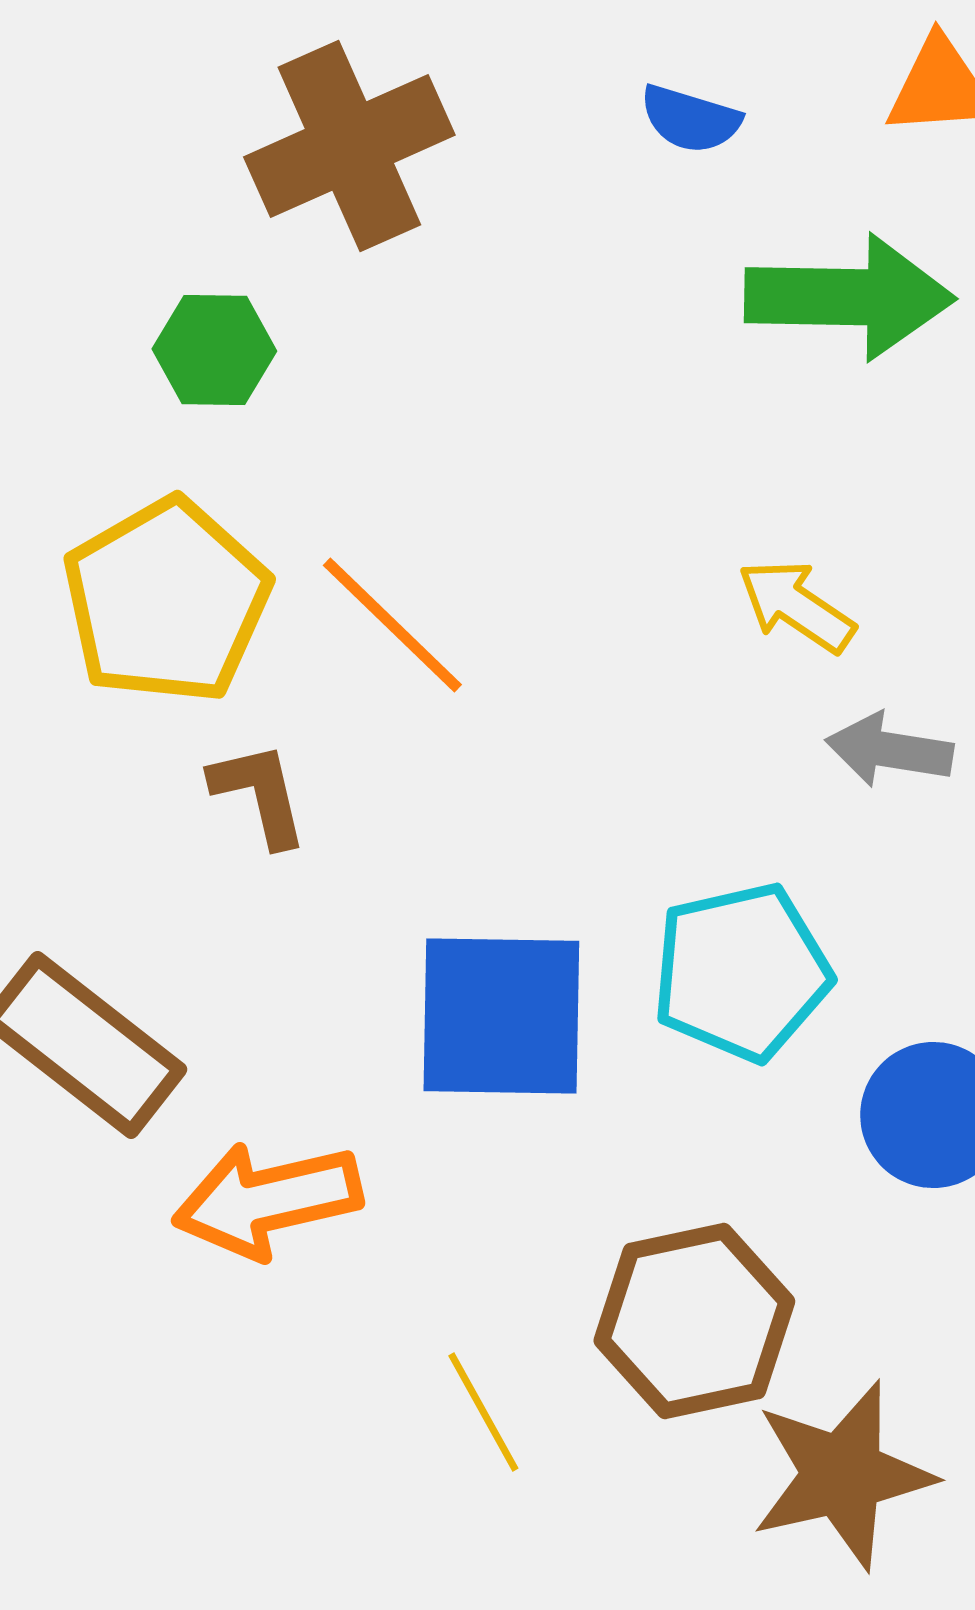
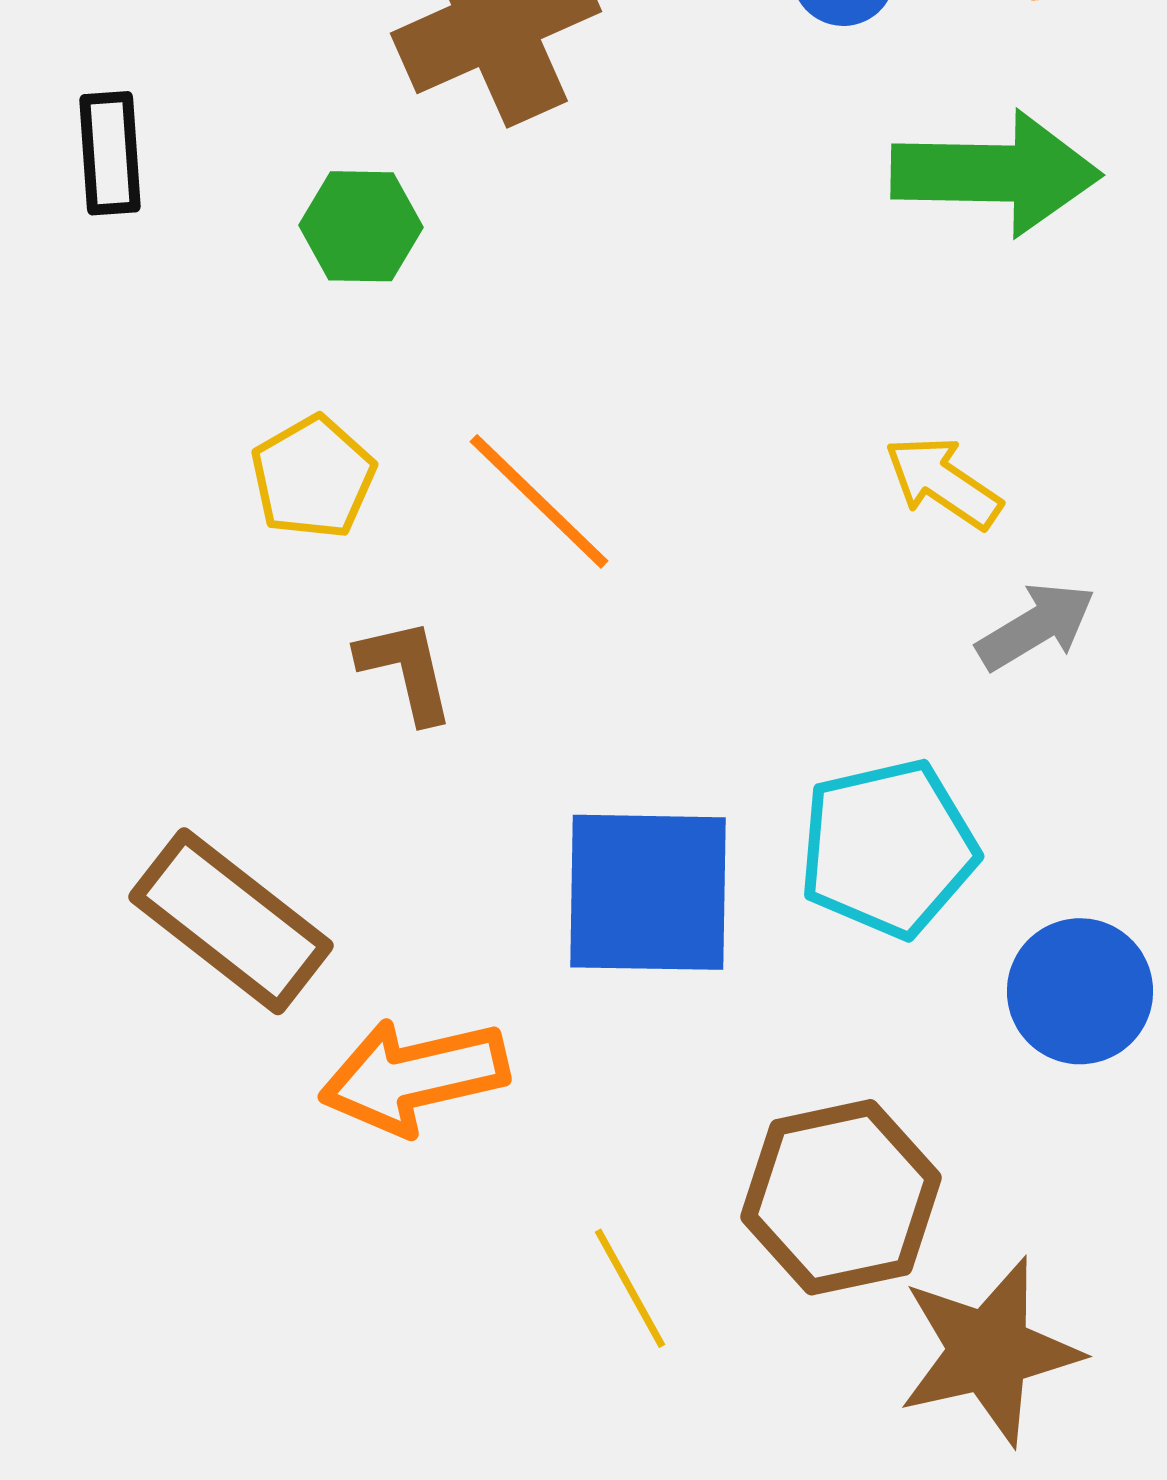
yellow pentagon: (166, 601) -> (313, 477), size x0.6
gray arrow: (889, 750) -> (1036, 626), turned 140

